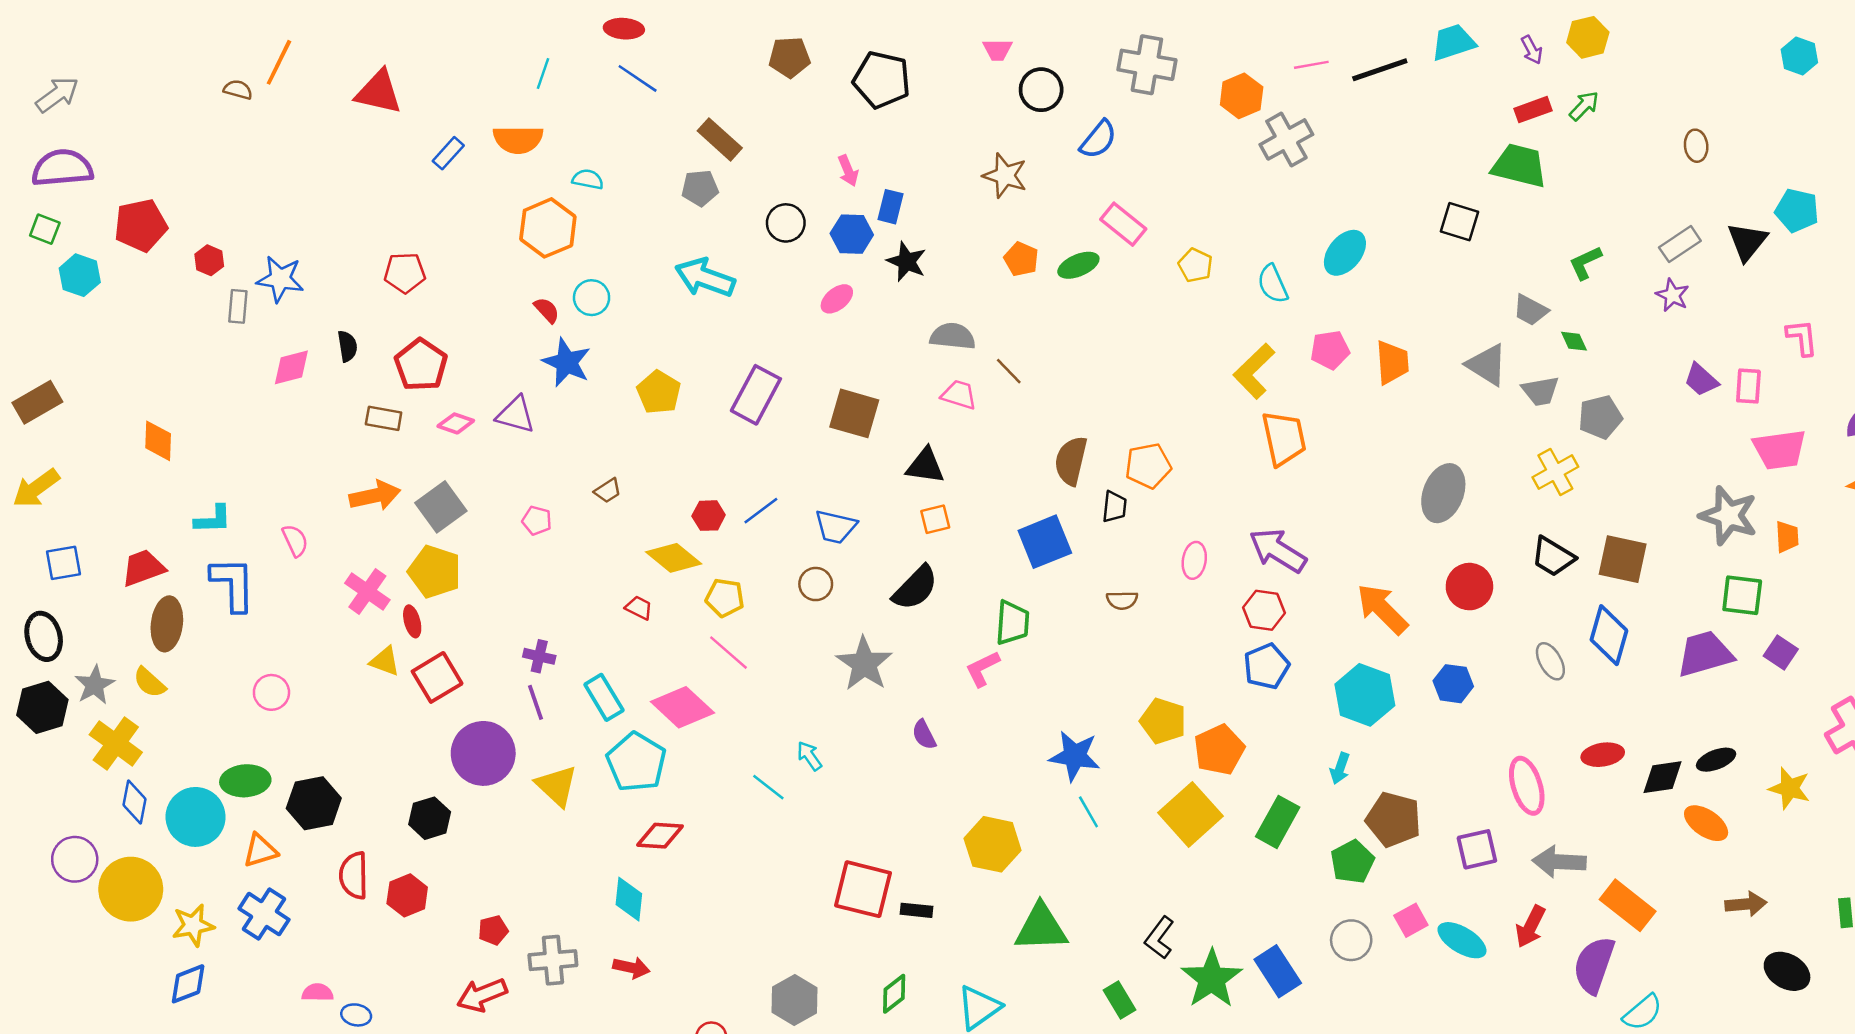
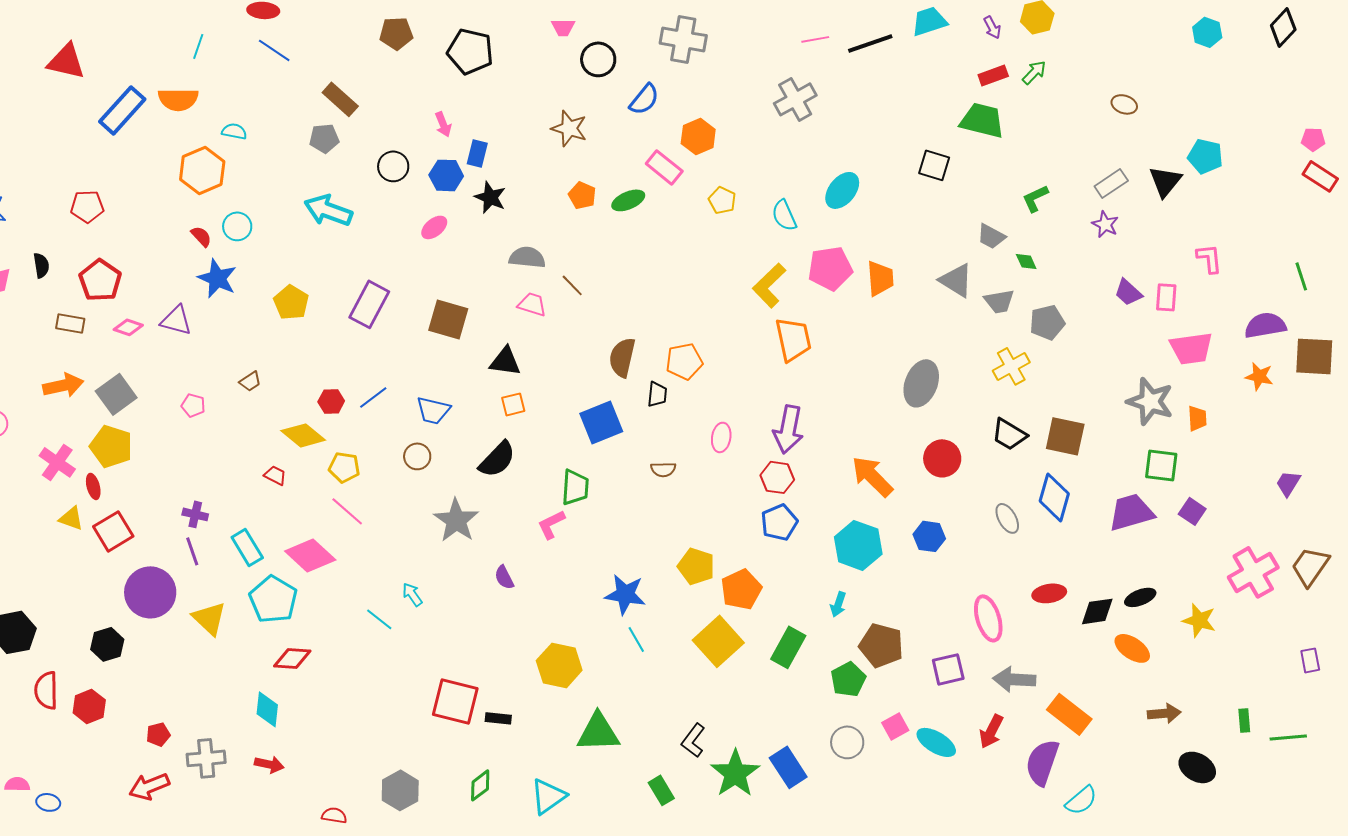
orange hexagon: (1242, 96) -> (698, 136), moved
brown ellipse: (1696, 146) -> (1124, 104), turned -65
blue rectangle: (448, 153) -> (122, 110), size x1.8
pink pentagon: (1330, 350) -> (830, 268), size x1.4
purple arrow: (1278, 550) -> (788, 429), turned -111

